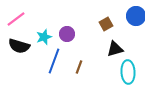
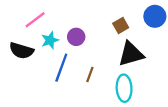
pink line: (16, 19) -> (35, 20), moved
black triangle: (115, 49) -> (131, 54), size x1.4
cyan ellipse: (128, 72) -> (124, 88), moved

